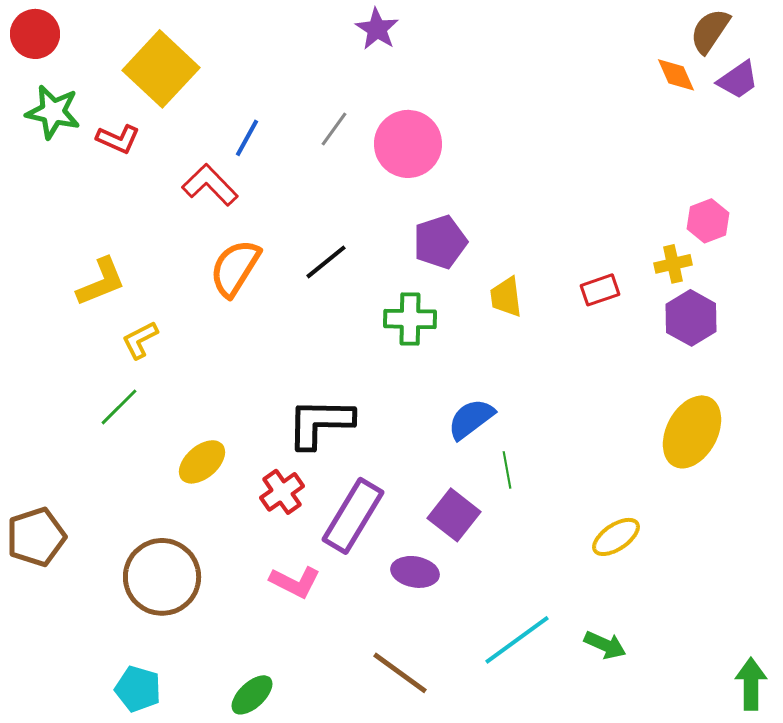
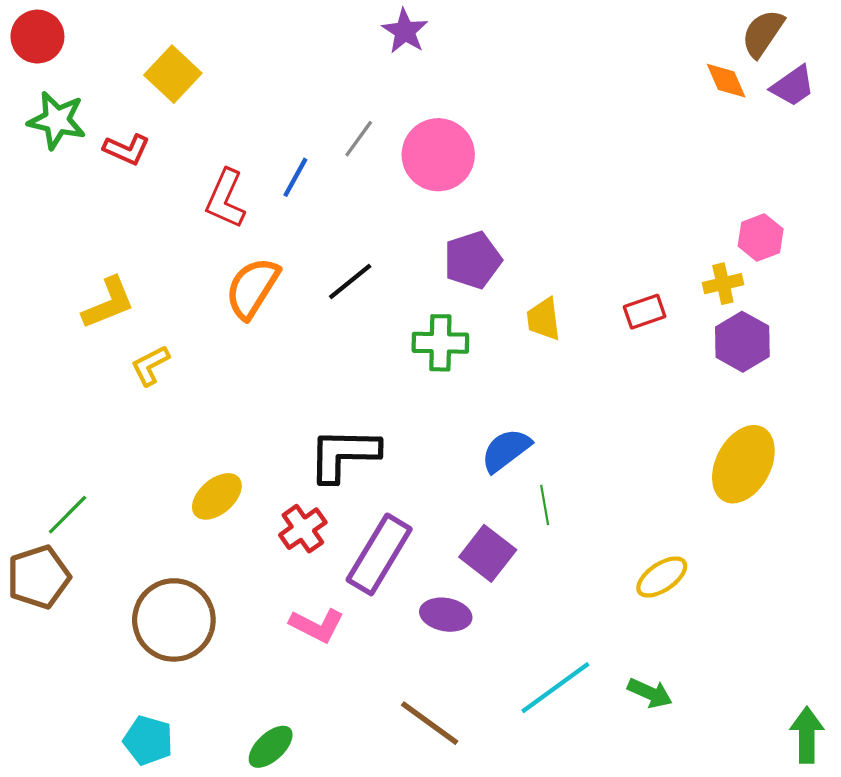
yellow square: (161, 69) -> (173, 74), size x0.7
blue line: (247, 138) -> (295, 177), moved
red L-shape: (210, 185) -> (225, 199), turned -112
green line: (119, 407) -> (68, 515), moved

